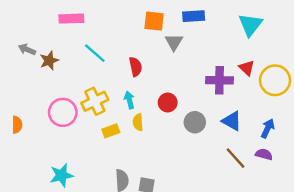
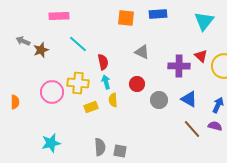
gray triangle: (174, 42) -> (142, 52), moved, turned -35
red semicircle: (136, 67) -> (103, 62), moved
yellow cross: (95, 101) -> (78, 83), turned 30

